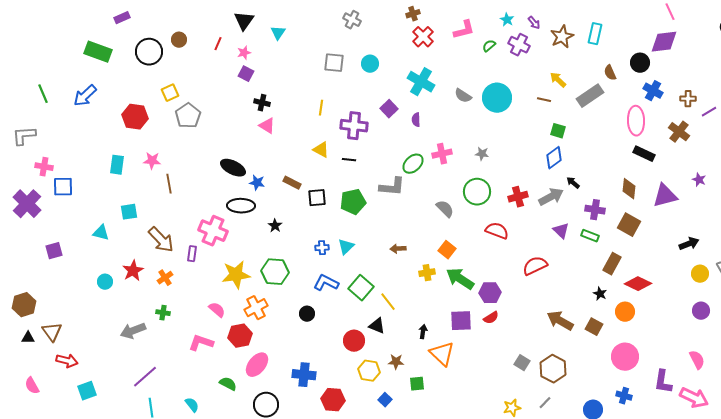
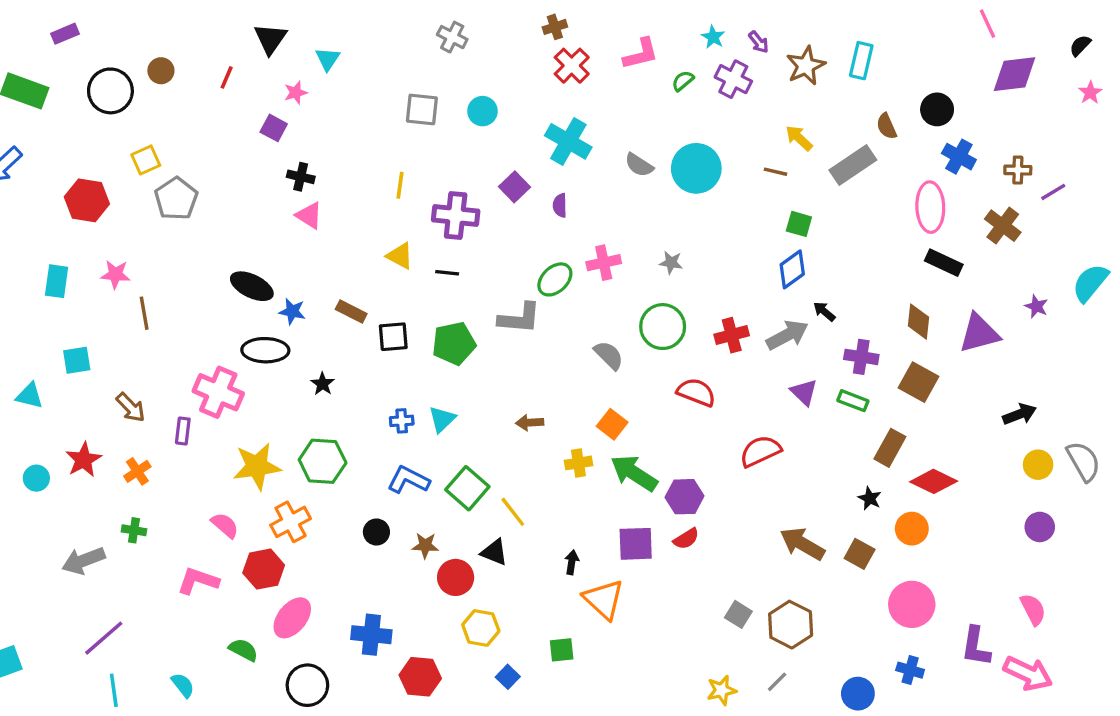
purple diamond: (664, 42) -> (1014, 74), moved
pink star: (244, 53) -> (296, 93), moved
brown arrow: (161, 240) -> (131, 407), size x0.7
brown star: (396, 362) -> (425, 545), moved

